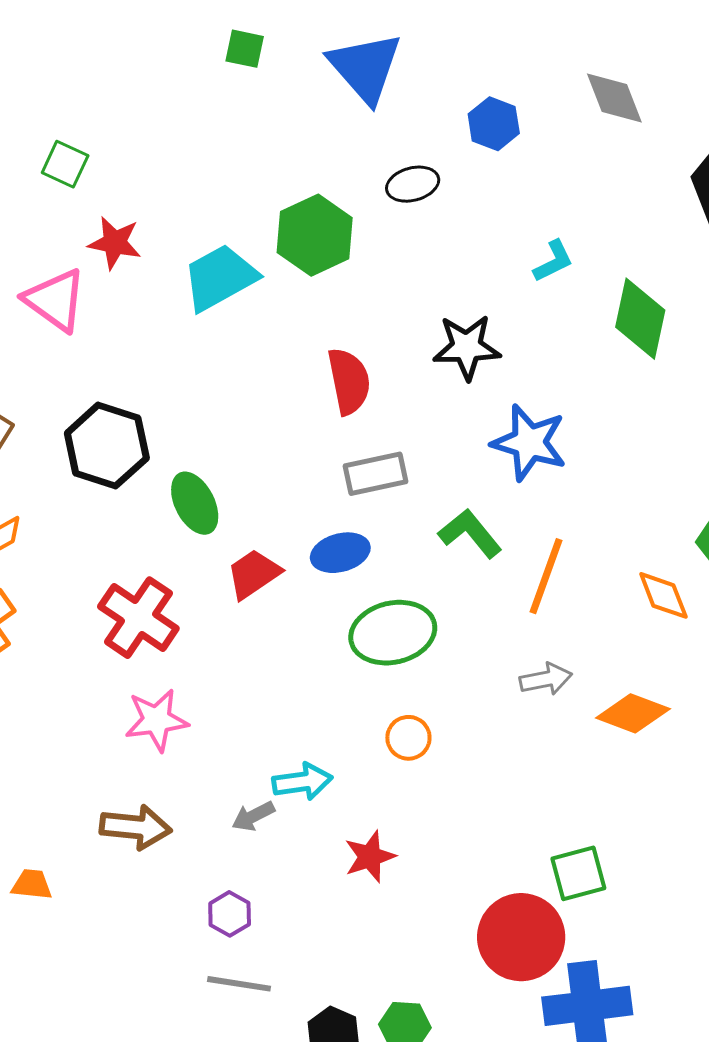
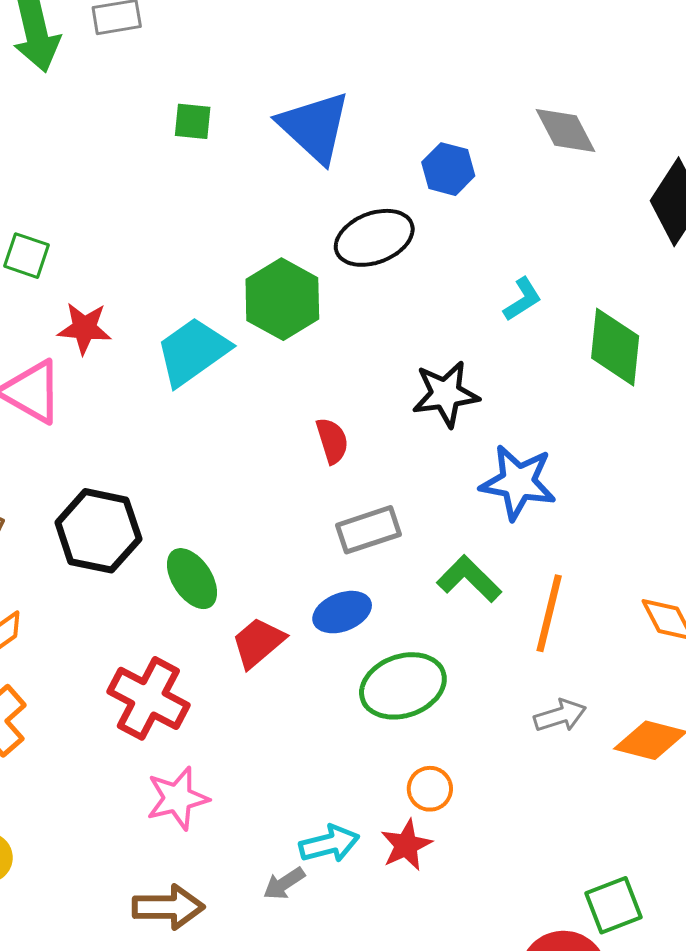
black ellipse: (413, 184) -> (374, 238), size x1.5
red semicircle: (349, 381) -> (332, 441), size x0.7
red star: (370, 857) -> (406, 845), moved

